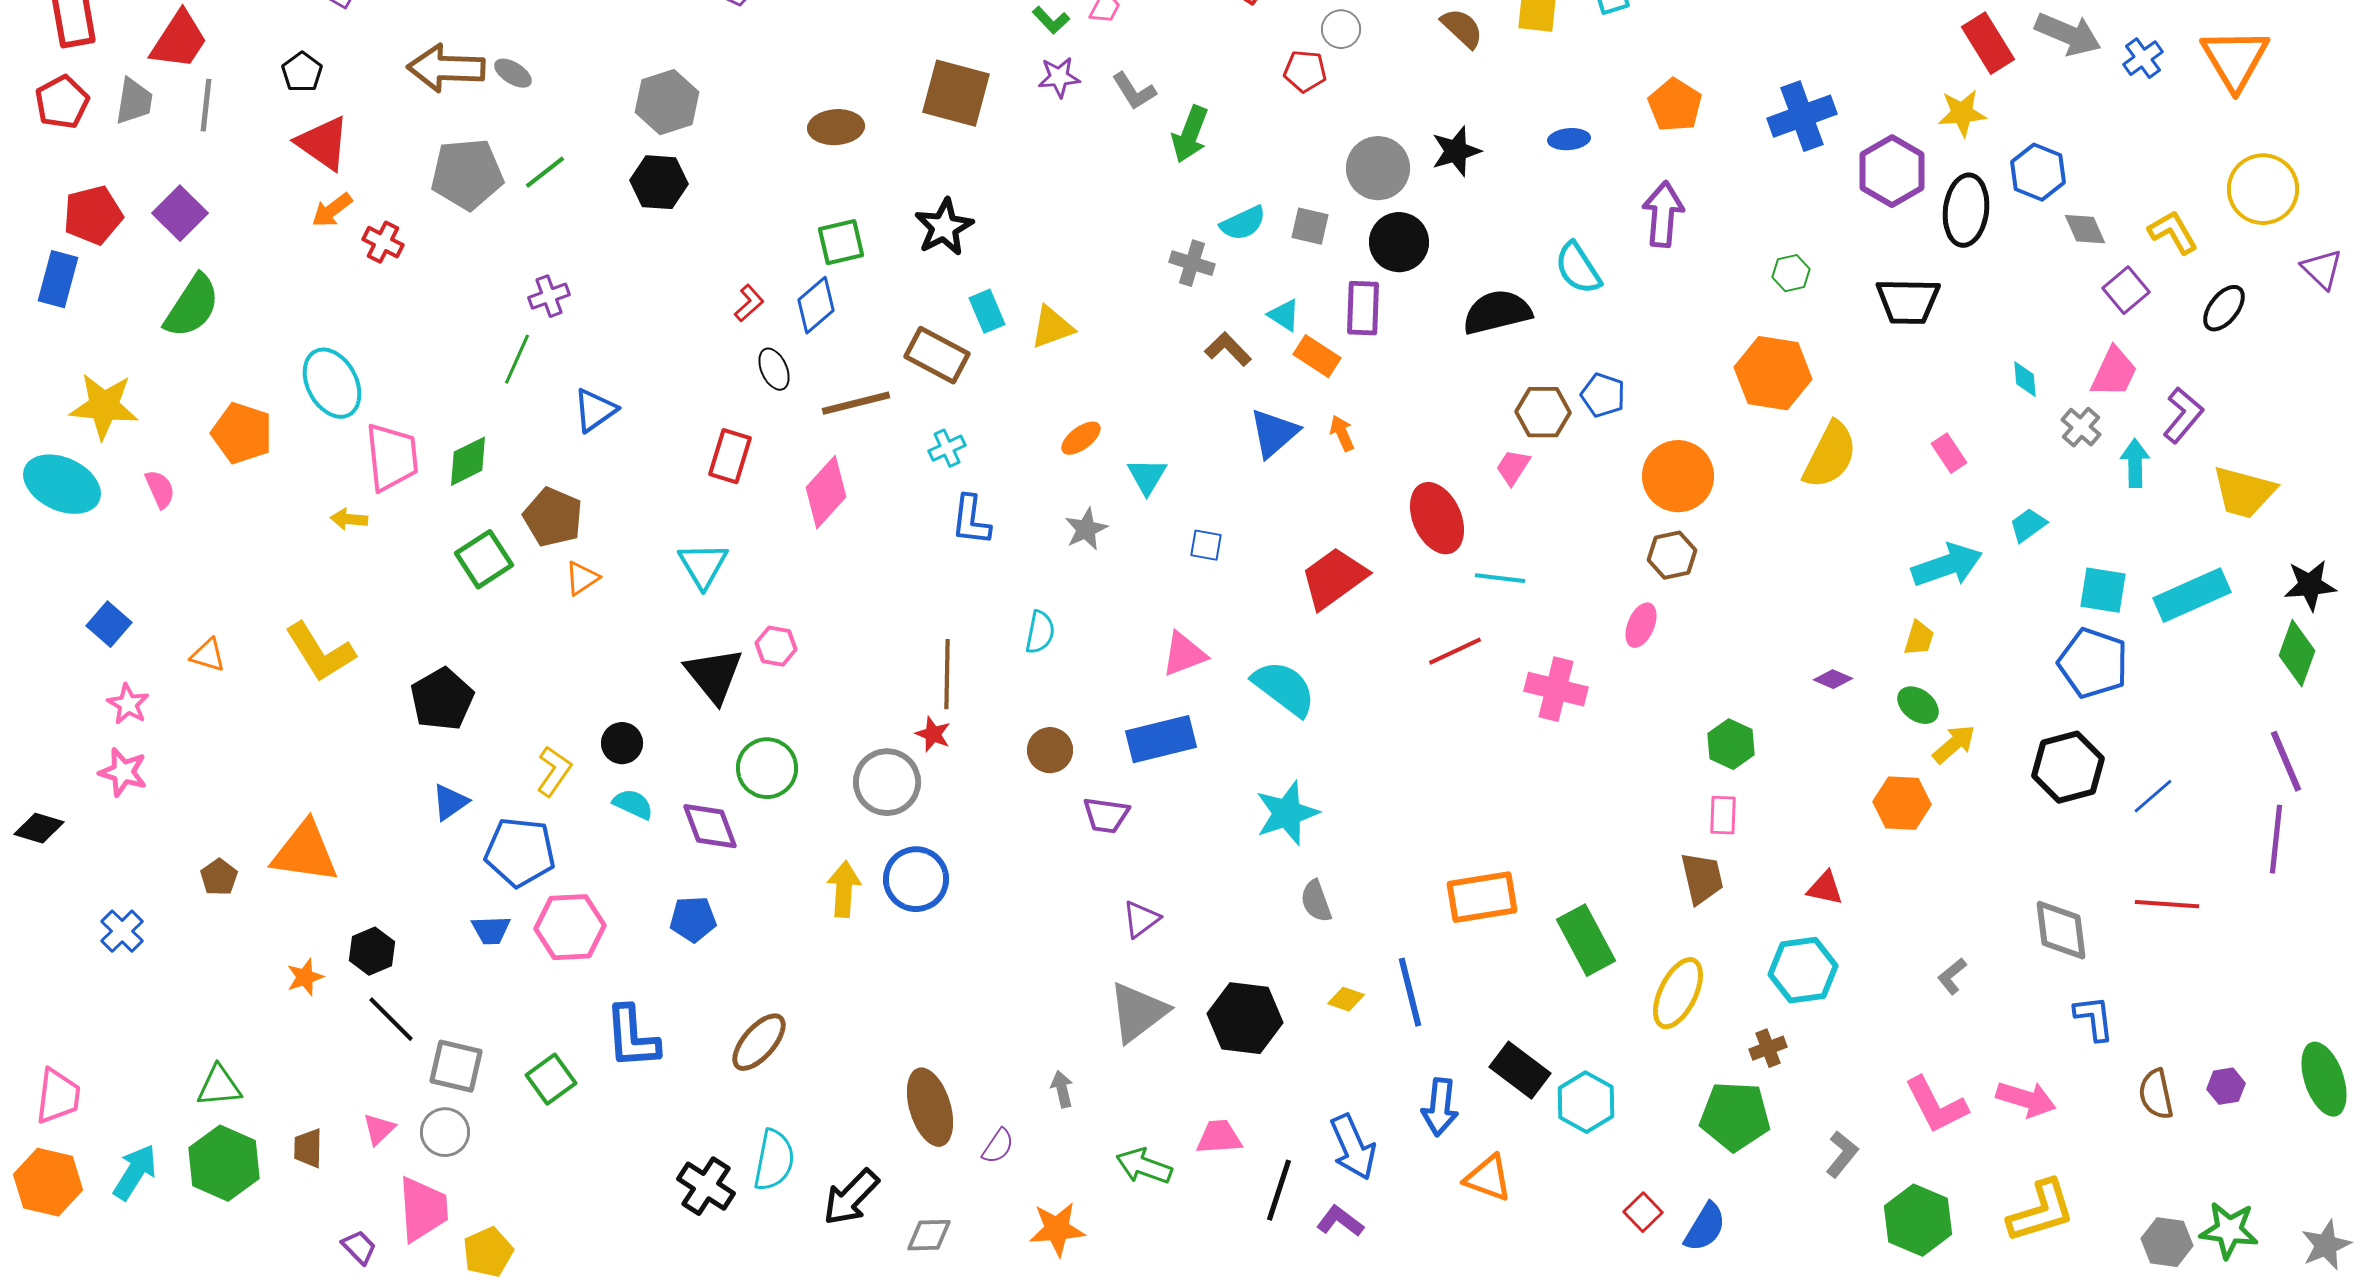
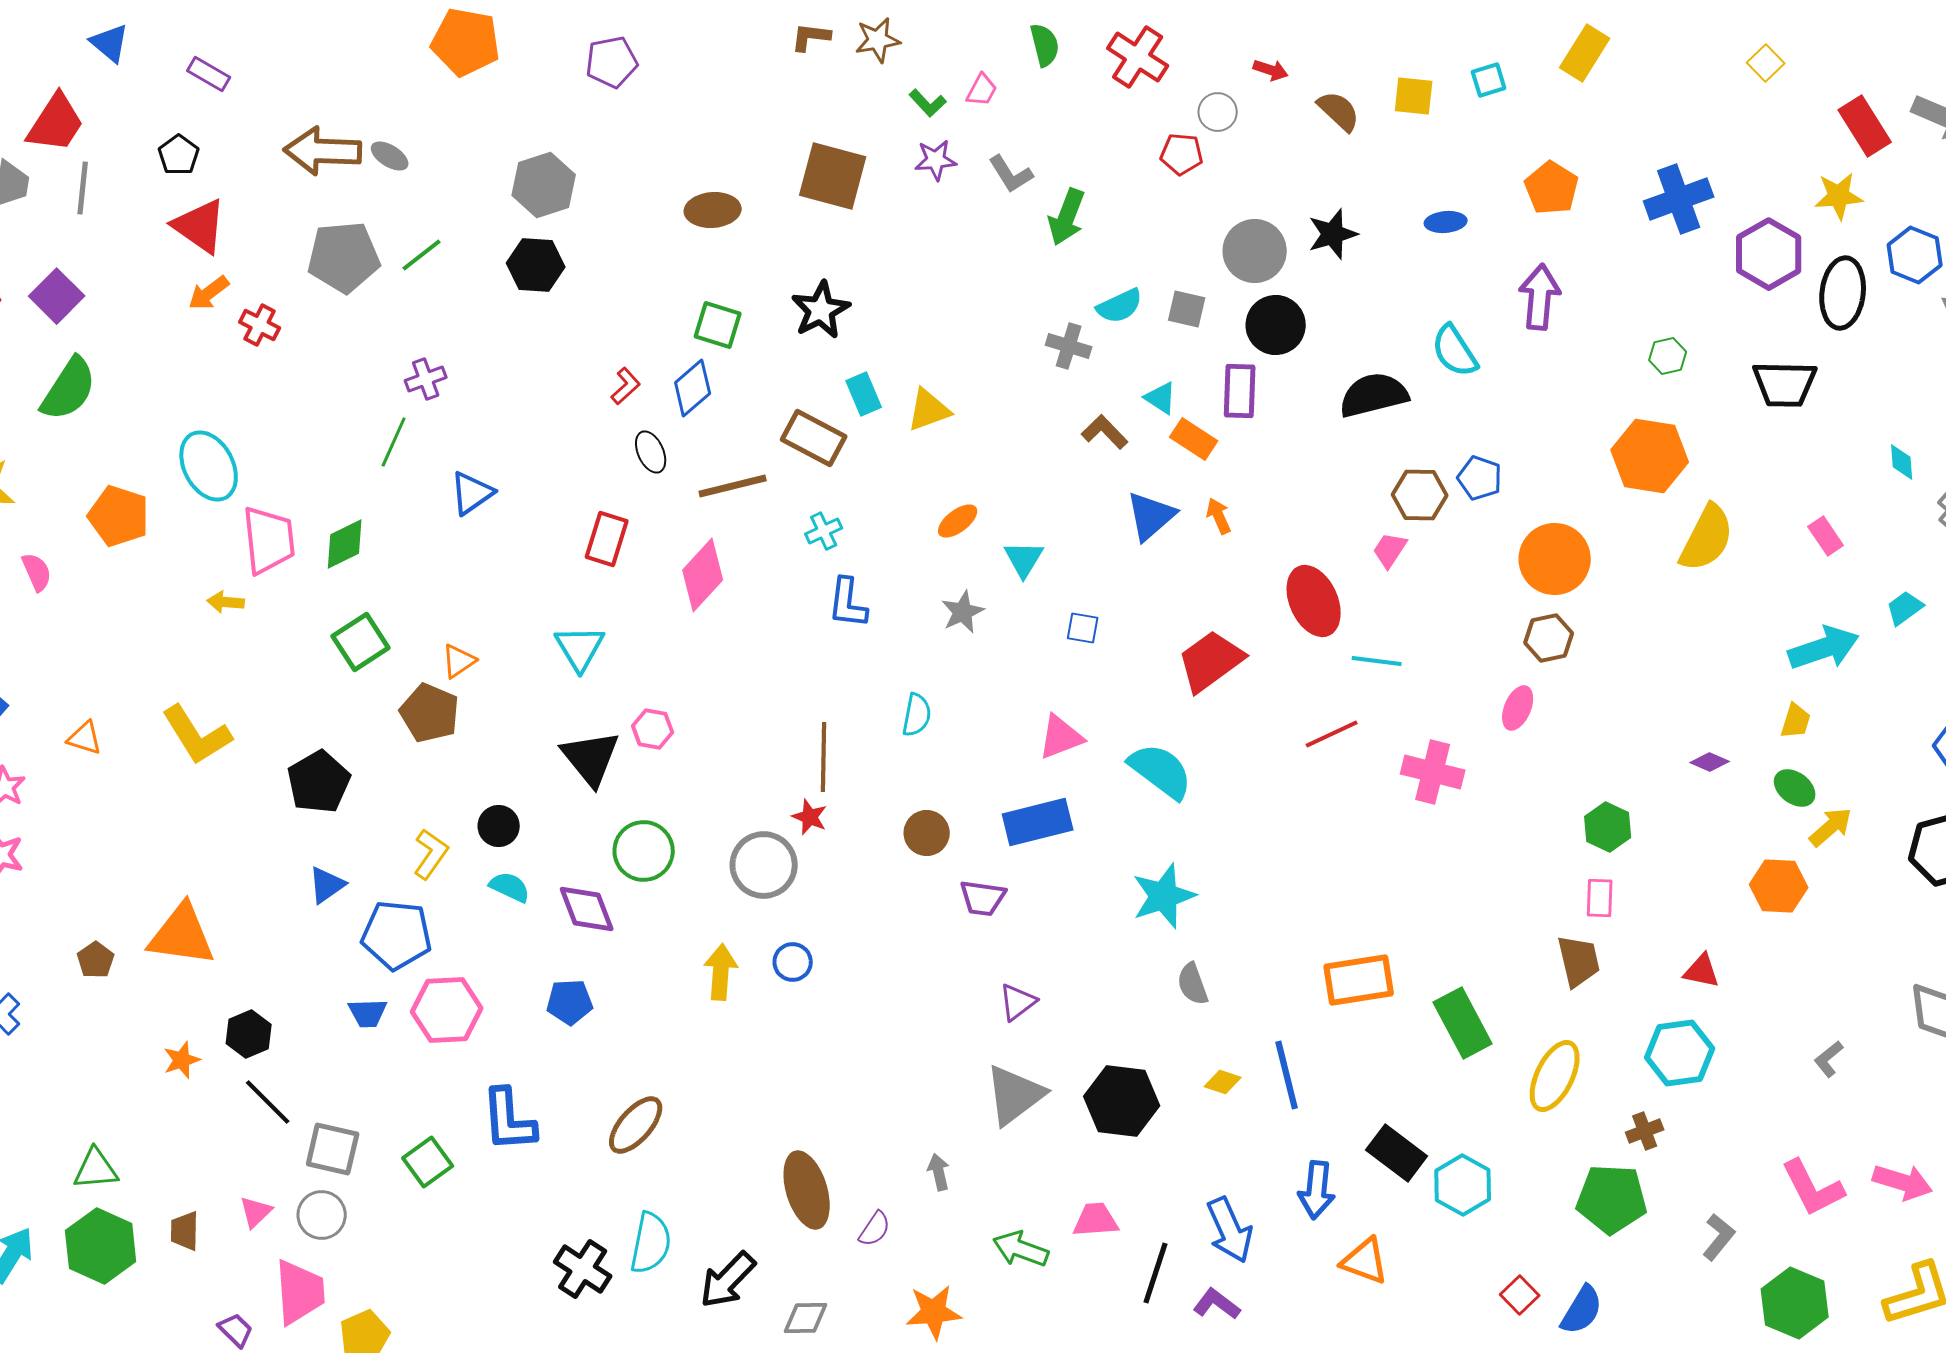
green square: (841, 242) -> (718, 325), turned 30
brown pentagon: (553, 517) -> (430, 713), moved
blue circle: (916, 879) -> (793, 962), size x0.6

